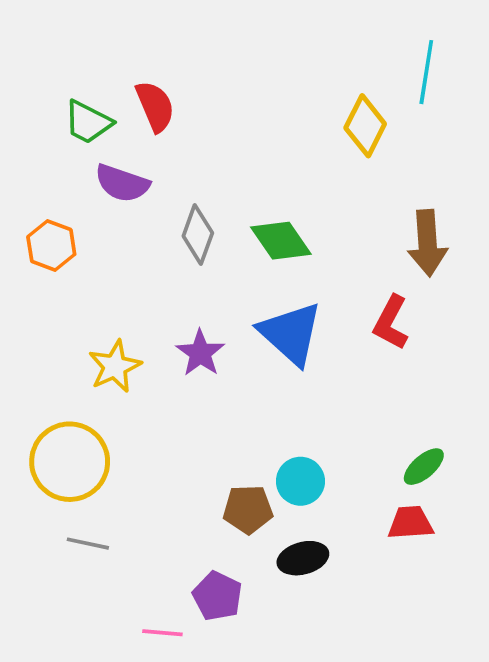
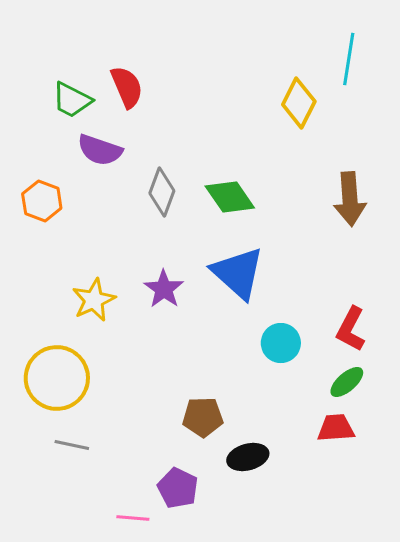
red L-shape: (391, 322) -> (351, 329), moved
cyan circle: (300, 481) -> (281, 343), moved

